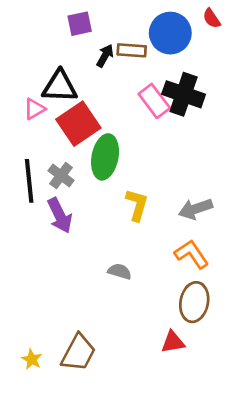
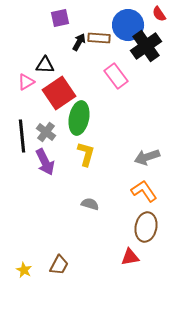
black triangle: (60, 86) -> (45, 65), size x0.7
black cross: (184, 94) -> (146, 46), moved, turned 36
yellow L-shape: (137, 205) -> (86, 154), moved
brown trapezoid: (78, 353) -> (59, 265), size x0.7

